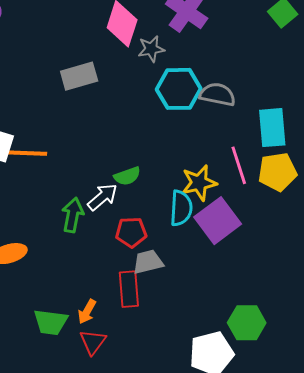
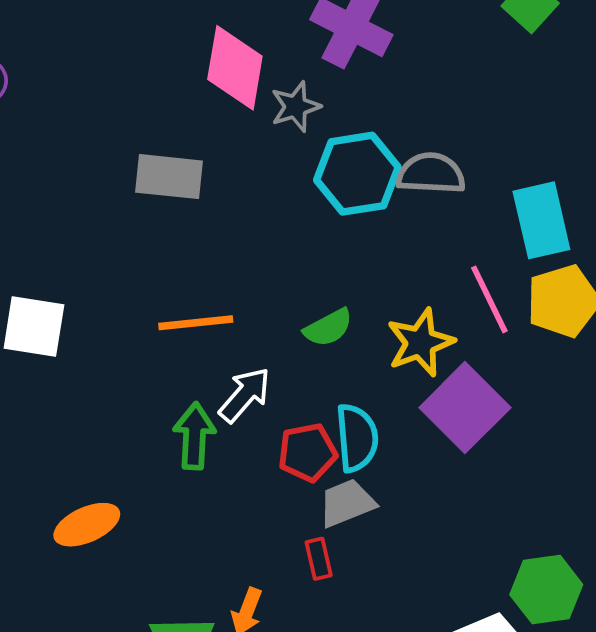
gray rectangle: (79, 76) -> (169, 177), turned 30
orange line: (27, 153) -> (196, 323), moved
green semicircle: (127, 176) -> (328, 328), moved
cyan semicircle: (181, 208) -> (357, 438), moved
red rectangle: (129, 289) -> (319, 559), size x0.6

